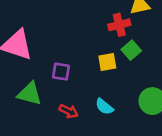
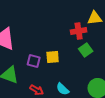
yellow square: (107, 62) -> (53, 57), moved

